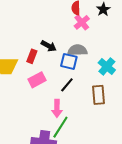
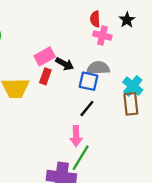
pink cross: (82, 22) -> (102, 36), turned -35
pink rectangle: (37, 80) -> (45, 56), moved
brown rectangle: (99, 95) -> (131, 104), moved

